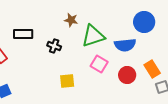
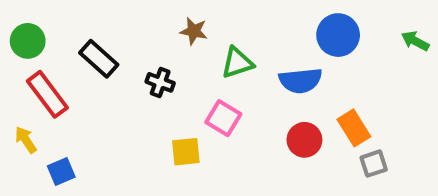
black rectangle: (23, 34) -> (99, 59), turned 42
green triangle: (93, 36) -> (237, 63), size x0.7
pink square: (99, 64) -> (223, 118), moved

